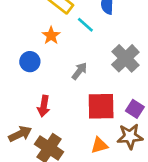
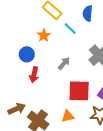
red arrow: (44, 106) -> (34, 75), moved
orange triangle: (99, 145) -> (68, 116), moved

